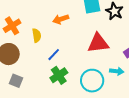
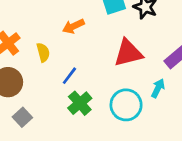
cyan arrow: (117, 71) -> (158, 88), turned -64
gray square: (16, 81) -> (22, 117), turned 32

